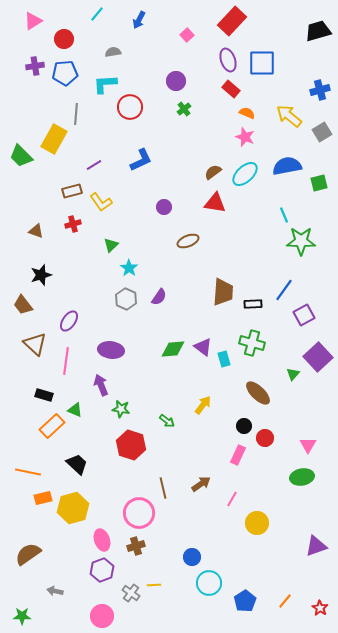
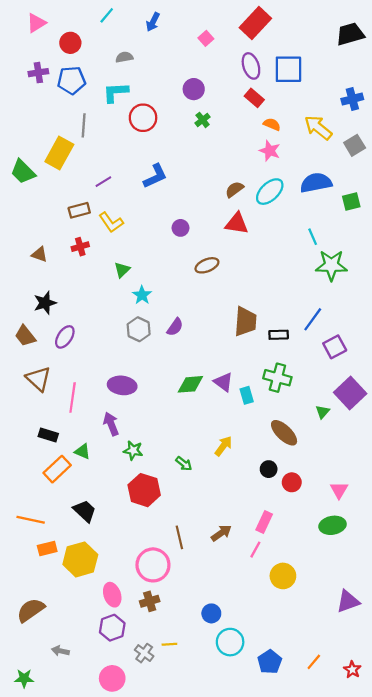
purple ellipse: (69, 321) -> (65, 337), moved
pink rectangle: (238, 455) -> (264, 522), moved

